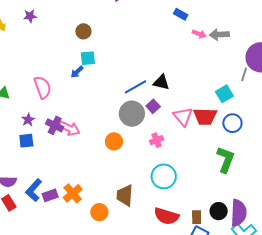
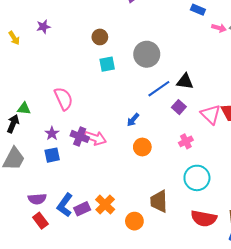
blue arrow: (77, 72) -> (133, 120), moved
gray circle: (132, 114) -> (147, 54), moved

